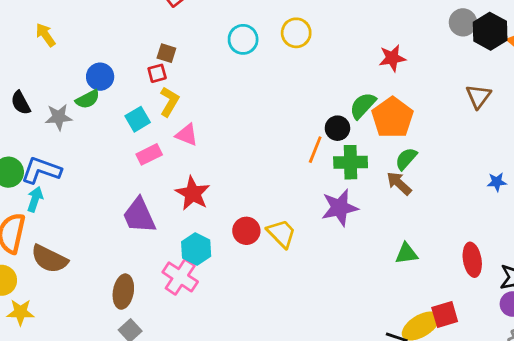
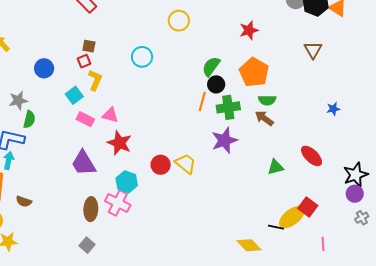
cyan circle: (243, 39) -> (142, 57), moved
green semicircle: (88, 99) -> (29, 119), moved, turned -42
green semicircle: (363, 106) -> (211, 66), moved
pink triangle: (187, 135) -> (110, 115), moved
pink rectangle: (149, 154) -> (85, 119), turned 60
green semicircle: (406, 159) -> (267, 100), turned -126
brown semicircle: (49, 259) -> (24, 201), size x0.6
red ellipse: (472, 260) -> (312, 156), moved, turned -30
brown ellipse: (123, 292) -> (91, 209), moved
red square: (445, 315) -> (308, 207), turned -30

